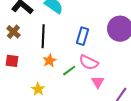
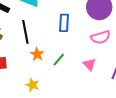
pink semicircle: (89, 62) -> (101, 37), moved, turned -30

